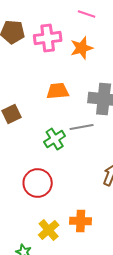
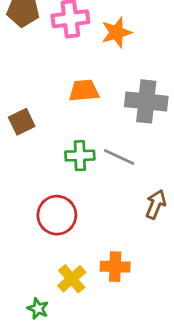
gray line: (82, 127) -> (119, 157), moved, turned 35
green cross: (55, 139) -> (80, 156), turned 30

